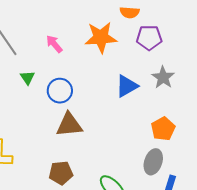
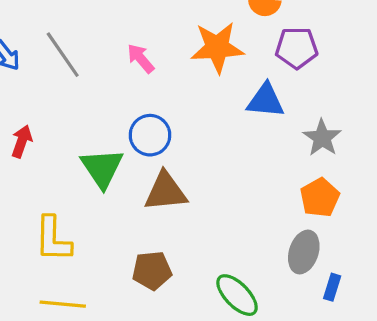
gray star: (163, 77) -> (322, 138), moved
green triangle: (27, 78) -> (102, 168), moved, size x1.8
blue triangle: (127, 86) -> (266, 100), moved, turned 35

